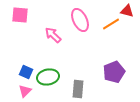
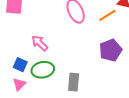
pink arrow: (53, 35) -> (40, 43), moved
purple pentagon: (114, 72) -> (111, 50), moved

